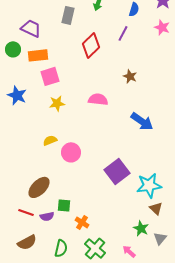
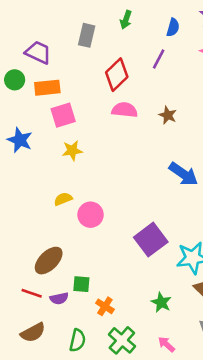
pink semicircle: (98, 99) -> (125, 110), moved
green star: (141, 228) -> (161, 302), moved

